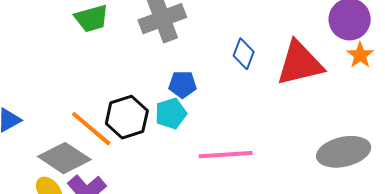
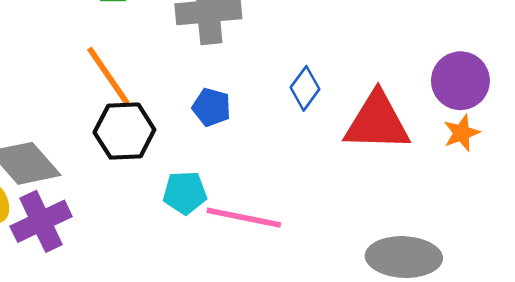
cyan pentagon: (171, 113) -> (185, 193), moved
orange line: (91, 129) -> (108, 76), moved

